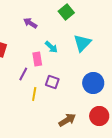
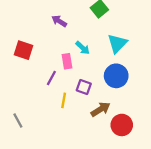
blue circle: (93, 83) -> (116, 76), moved
red circle: (99, 116) -> (122, 125), moved
brown arrow: (67, 120) -> (101, 109), moved

